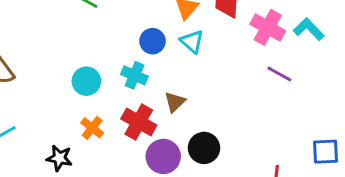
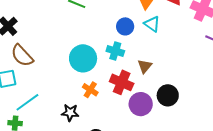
cyan circle: (86, 81) -> (83, 58), size x1.4

